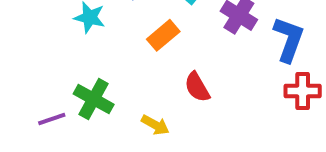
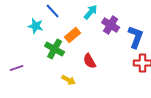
green cross: (94, 99) -> (55, 49), moved
purple line: (52, 119) -> (17, 68), moved

